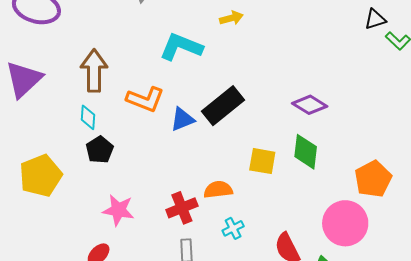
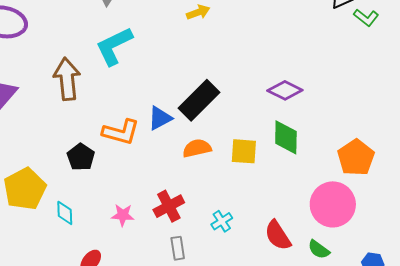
cyan L-shape: (181, 47) -> (114, 46), moved, turned -42
orange L-shape: (145, 99) -> (121, 132), moved
cyan diamond: (88, 117) -> (65, 213), moved
orange semicircle: (218, 190) -> (197, 148), moved
pink star: (118, 210) -> (123, 215), moved, size x0.7

